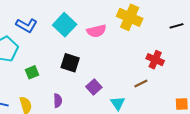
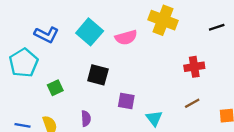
red cross: (155, 60) -> (194, 67), turned -30
brown line: (141, 83) -> (192, 103), moved
purple square: (94, 87) -> (126, 101), turned -35

